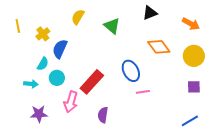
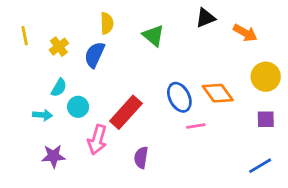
yellow semicircle: (78, 17) -> (107, 23), turned 147
orange arrow: (191, 24) -> (245, 33), moved
orange diamond: (159, 47) -> (218, 93), moved
blue semicircle: (60, 49) -> (94, 55), moved

